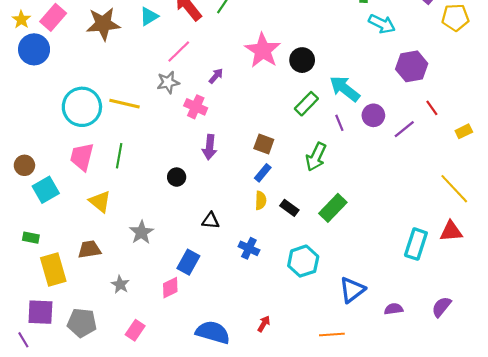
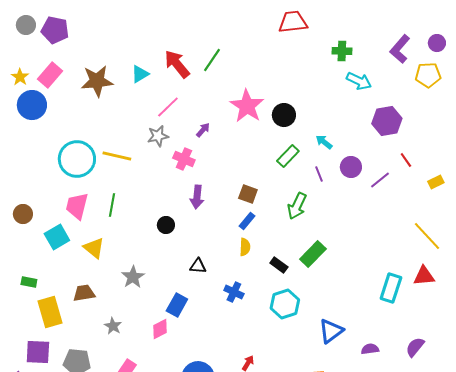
cyan arrow: (345, 89) -> (324, 142), size x0.6
cyan square: (46, 190) -> (57, 237), moved
black rectangle: (289, 208) -> (279, 265), moved

